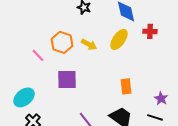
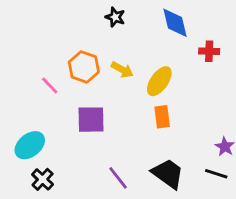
yellow ellipse: (119, 39) -> (159, 81), moved
orange rectangle: (126, 86) -> (162, 117), moved

